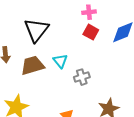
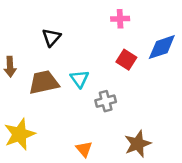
black triangle: (36, 30) -> (51, 37), size x0.6
red square: (91, 32) -> (126, 60), moved

